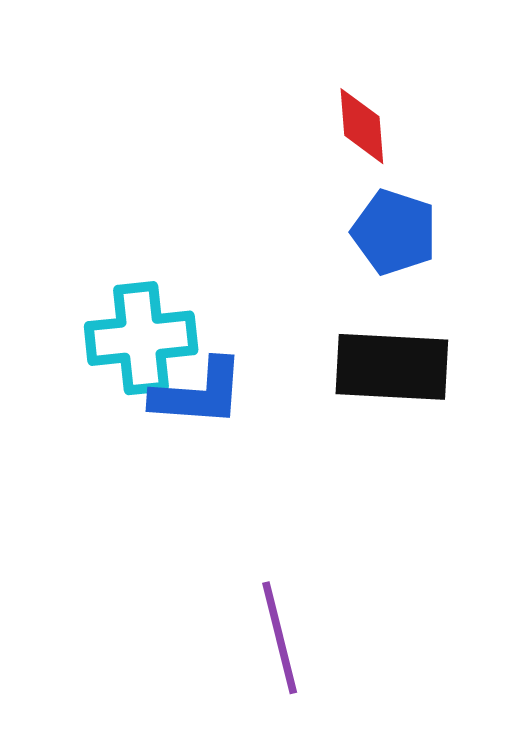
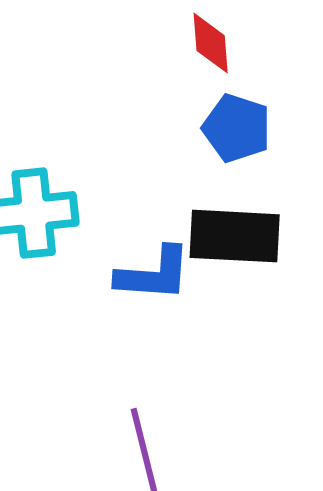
blue L-shape: (198, 393) -> (154, 274), moved

